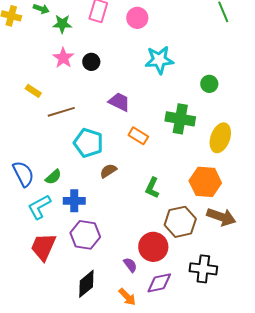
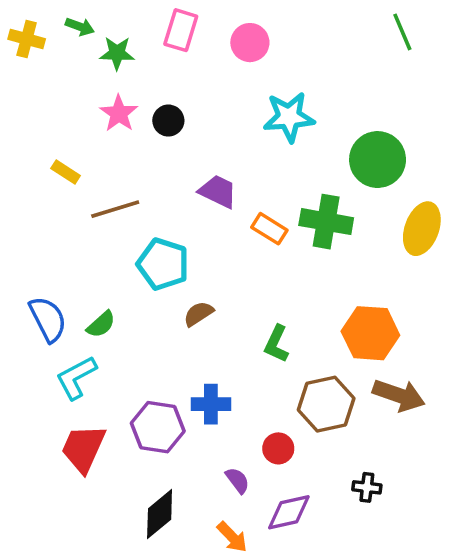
green circle: (209, 84) -> (378, 160), size x1.8
orange rectangle: (138, 136) -> (269, 229), moved
yellow ellipse: (220, 138) -> (422, 229), moved
blue cross: (74, 201) -> (211, 404), moved
red circle: (153, 247) -> (278, 448), size x0.6
black cross: (203, 269) -> (367, 487), size x0.6

